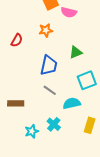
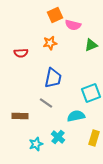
red semicircle: (17, 40) -> (21, 53), turned 56
green triangle: (76, 52) -> (91, 45), moved
gray line: (50, 90) -> (46, 103), moved

